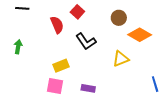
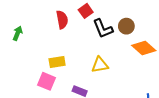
black L-shape: (86, 41) -> (103, 29), moved
yellow triangle: (121, 59) -> (100, 65), moved

